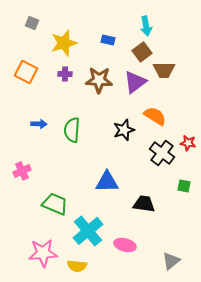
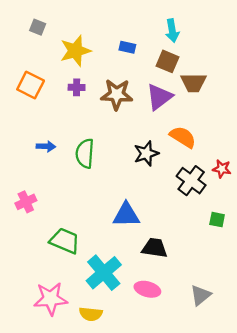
brown square: (142, 52) -> (167, 61), turned -30
black trapezoid: (144, 204) -> (155, 248), moved
gray triangle: (171, 261) -> (201, 295), moved

